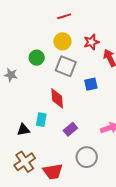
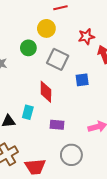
yellow circle: (62, 41) -> (46, 28), moved
purple rectangle: (70, 129) -> (57, 125), turned 40

